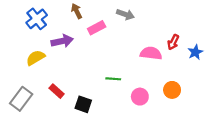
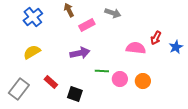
purple arrow: (62, 41) -> (80, 53), moved
orange circle: (172, 90) -> (143, 81), moved
pink circle: (140, 97) -> (120, 79), moved

